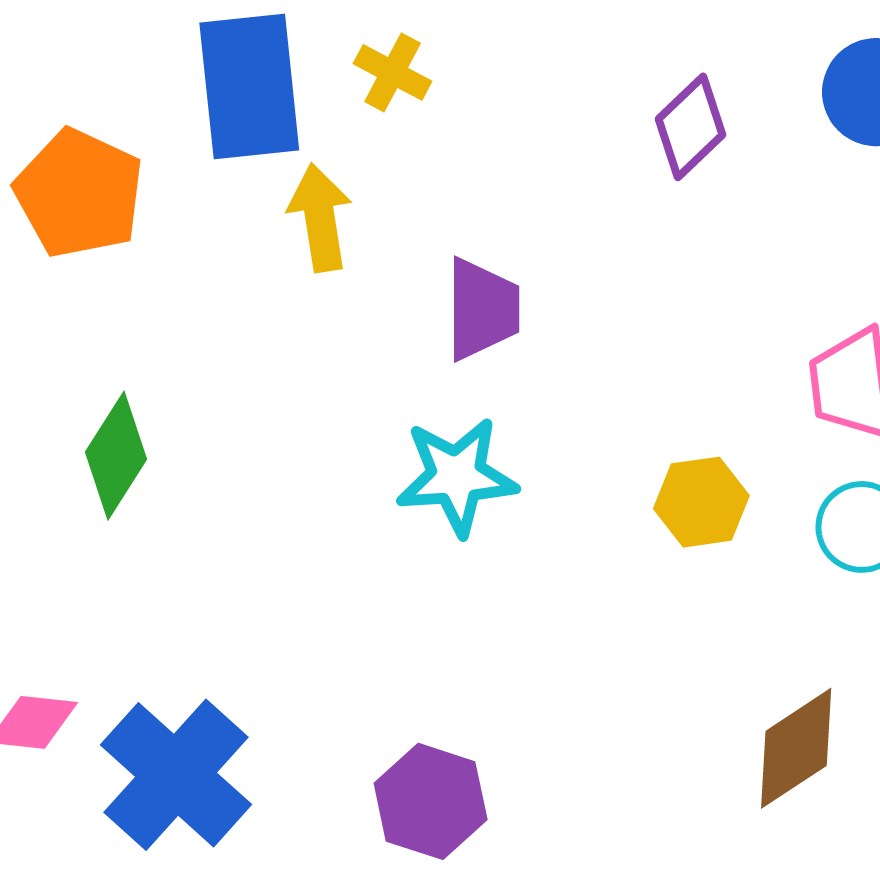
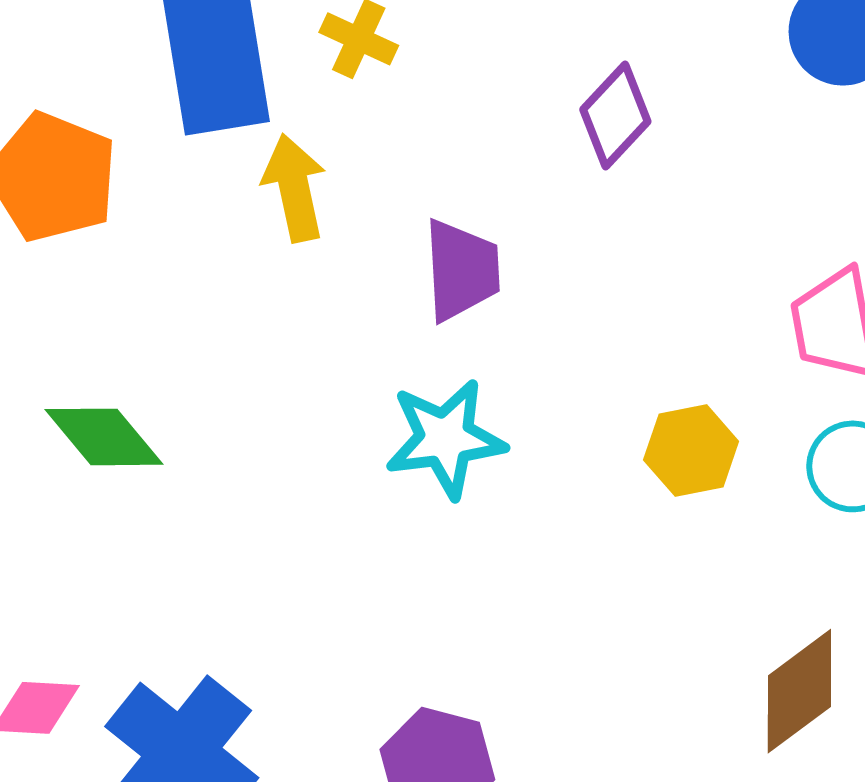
purple diamond: (691, 127) -> (615, 115), moved
green diamond: (116, 456) -> (104, 437), turned -69

